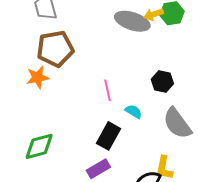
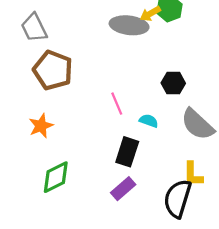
brown pentagon: (55, 49) -> (53, 70), turned -30
orange star: (38, 77) -> (41, 126), moved

